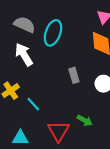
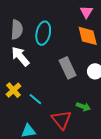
gray semicircle: (25, 25) -> (17, 30), turned 78
gray rectangle: (74, 75) -> (68, 68), size x1.5

